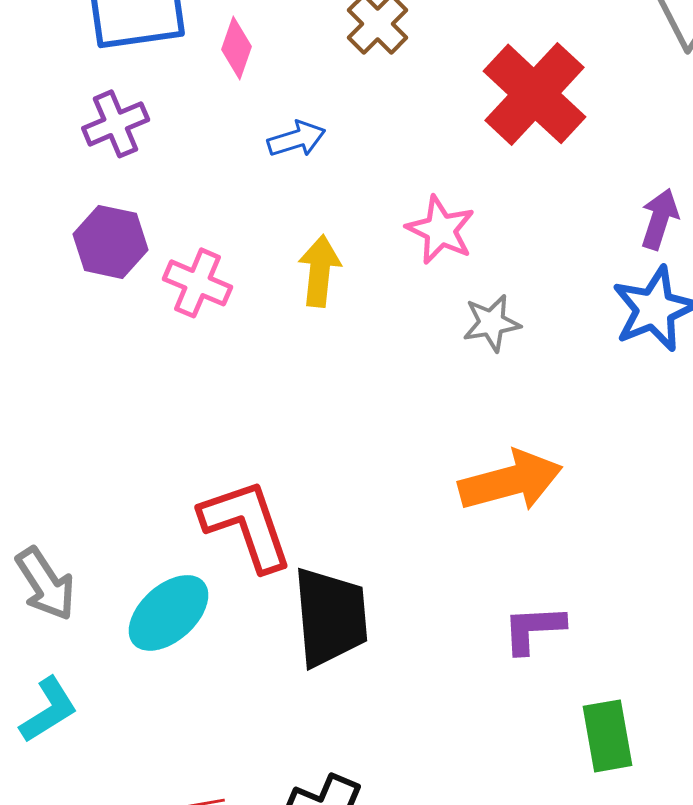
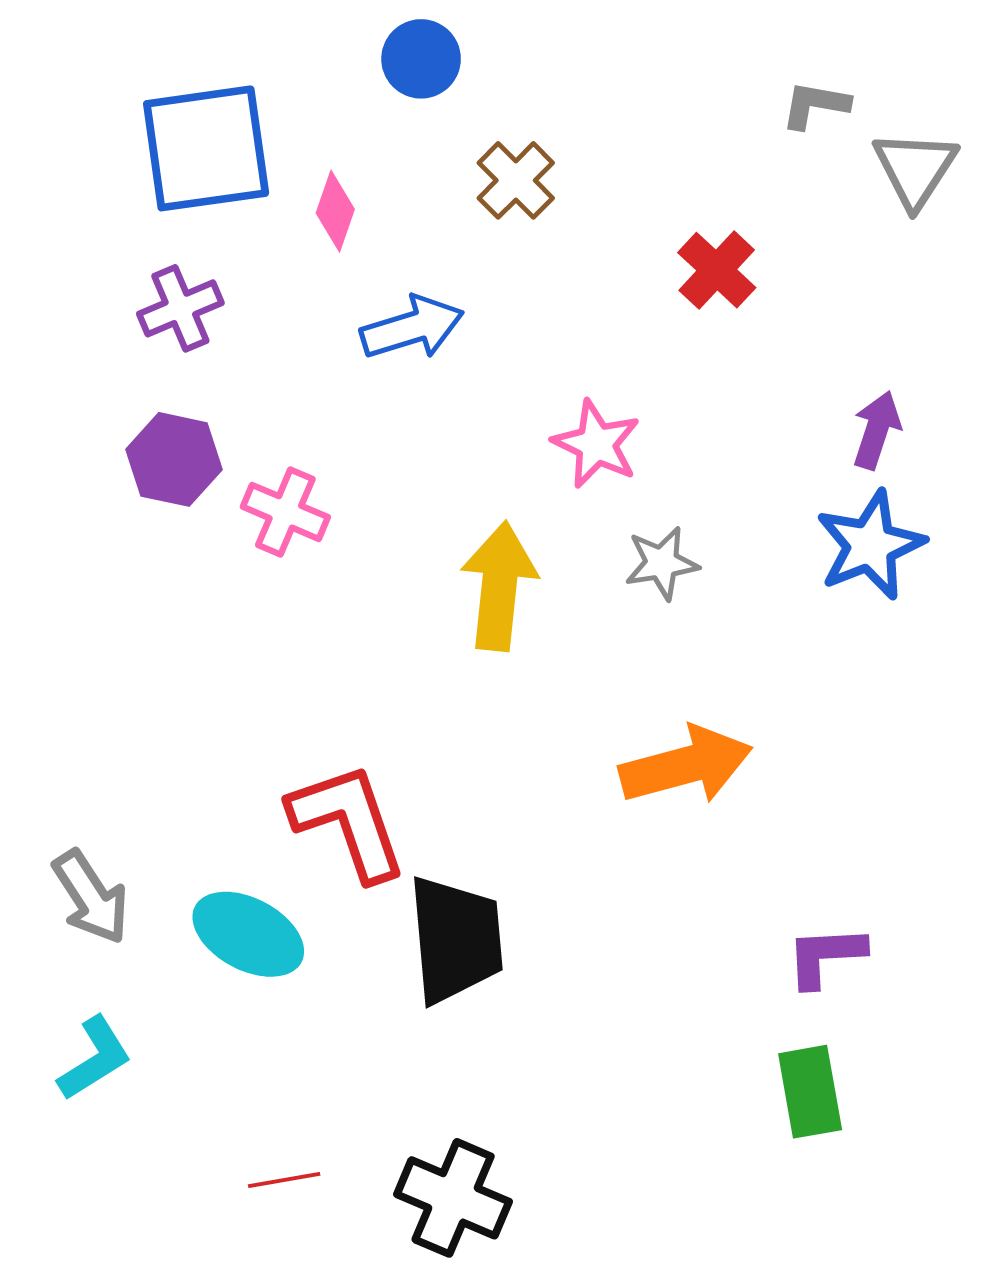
red cross: (535, 94) -> (717, 270), size x0.6
blue arrow: (297, 139) -> (412, 328), size x1.4
yellow arrow: (320, 271) -> (499, 586), moved, size x1.4
cyan ellipse: (169, 613) -> (248, 934), turned 70
purple L-shape: (534, 629) -> (825, 956), moved

